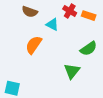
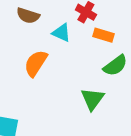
orange rectangle: (89, 16) -> (103, 35), moved

